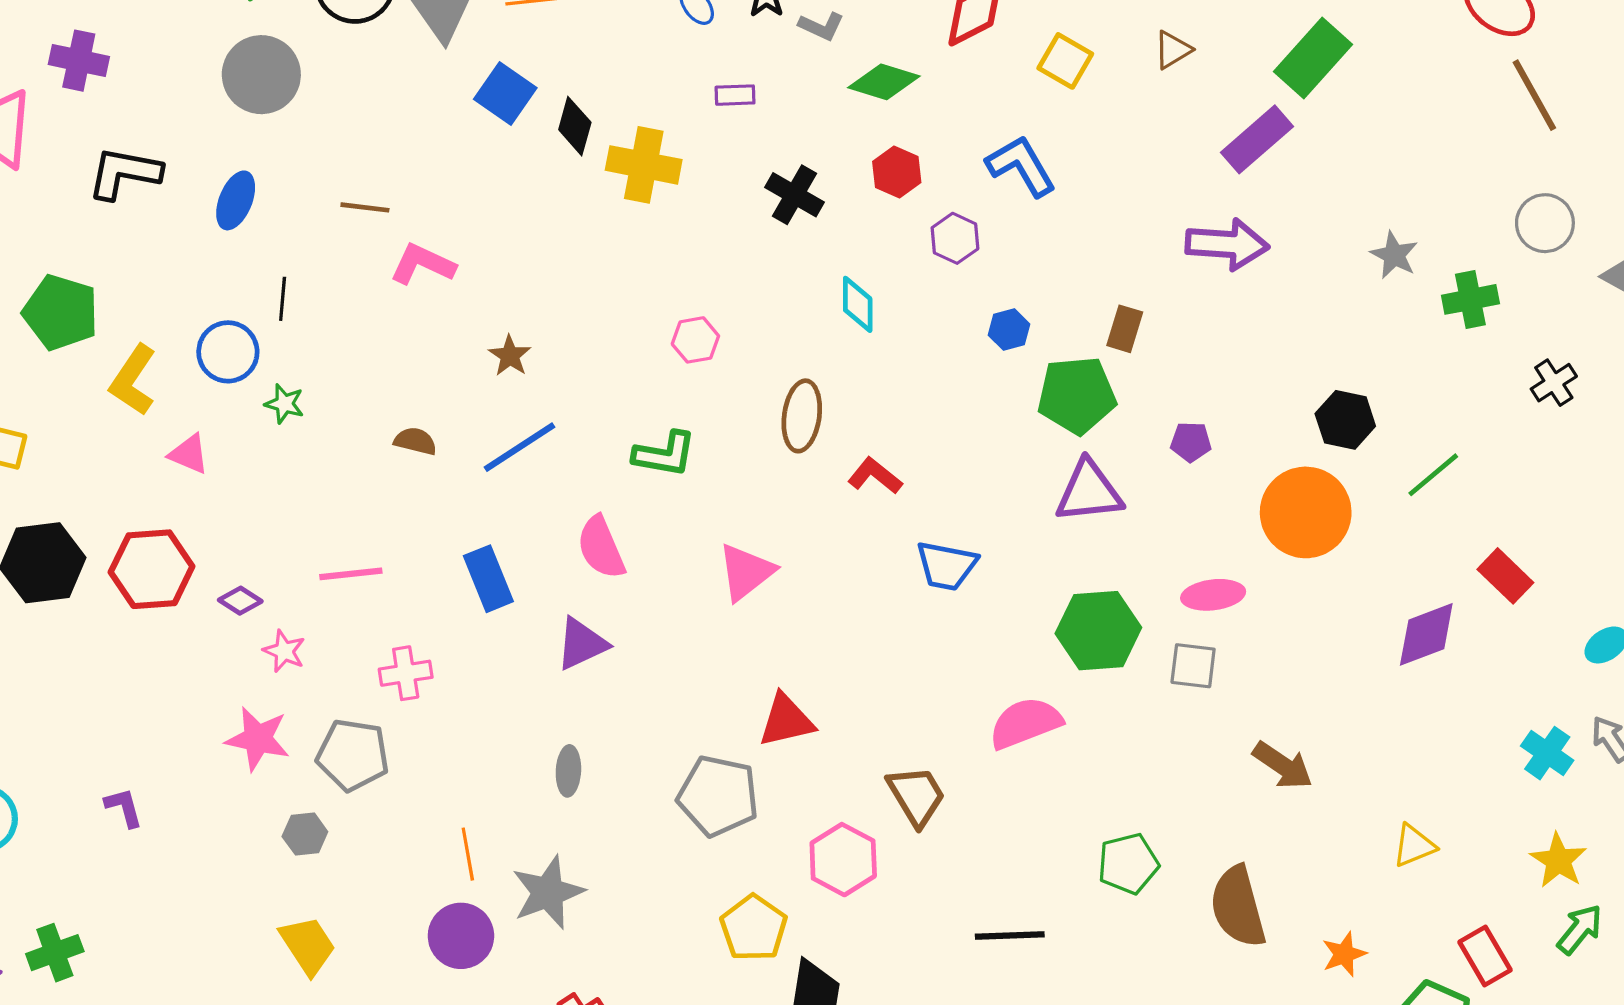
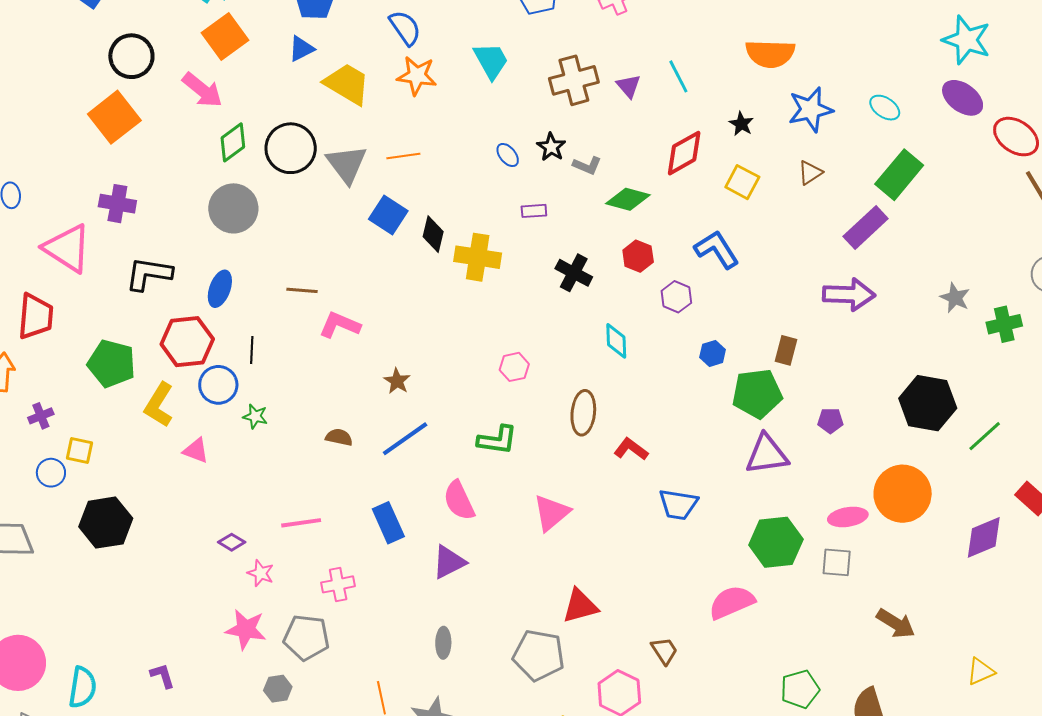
black hexagon: (1345, 420) -> (928, 403), size x1.5
orange circle: (1306, 512) -> (903, 494), moved
red hexagon: (152, 569) -> (187, 342), moved
brown trapezoid: (916, 796) -> (664, 651), size x0.7

